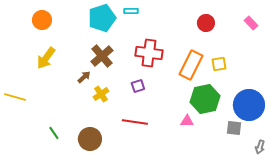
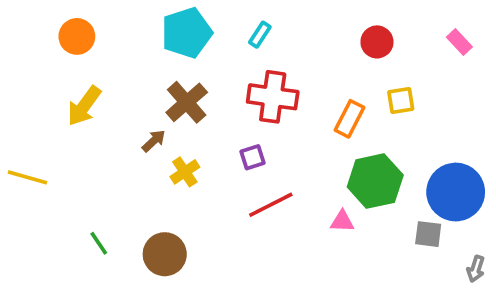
cyan rectangle: (131, 11) -> (260, 35), moved, turned -56
yellow square: (219, 64) -> (401, 101), moved
orange rectangle: (191, 65) -> (350, 119), size x0.7
red line: (135, 122) -> (271, 205), moved, turned -35

